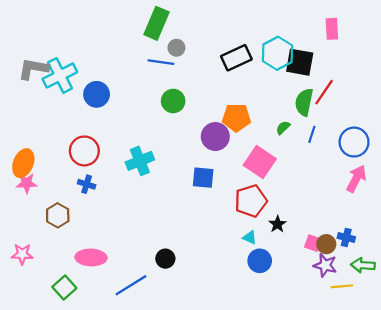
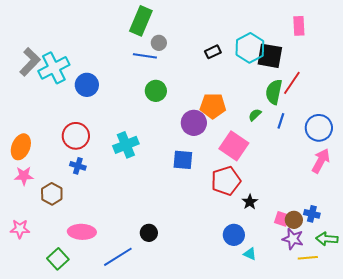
black rectangle: (236, 58) -> (213, 52), size x0.6
gray L-shape: (33, 69) -> (30, 62), turned 124
pink star: (27, 183) -> (24, 176), moved
cyan triangle: (250, 238) -> (250, 254), moved

